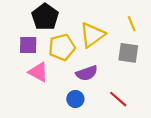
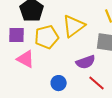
purple semicircle: (87, 73) -> (86, 62), moved

